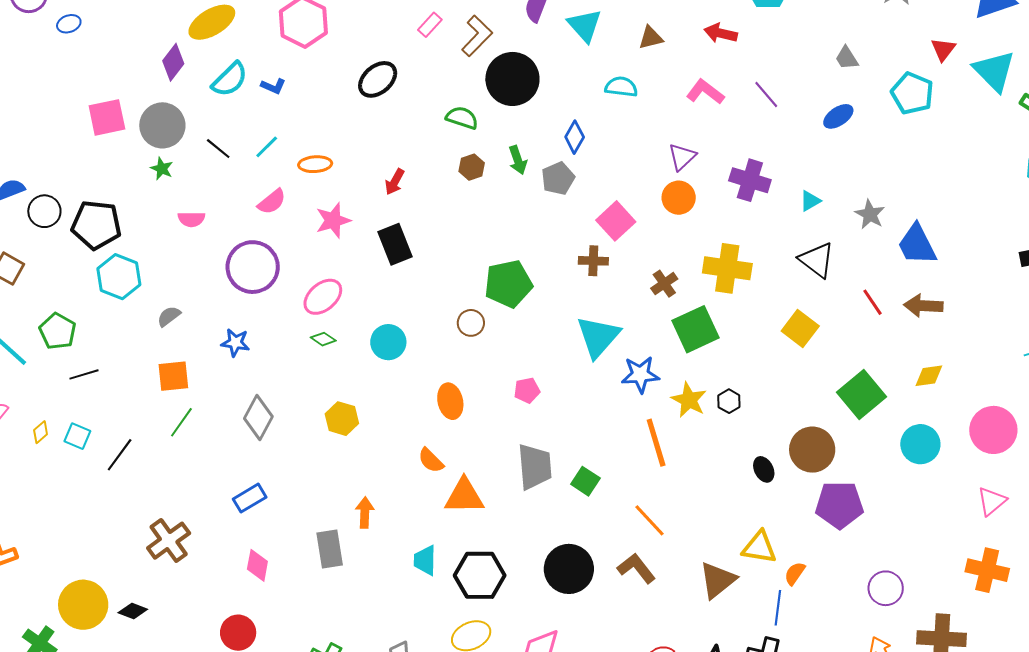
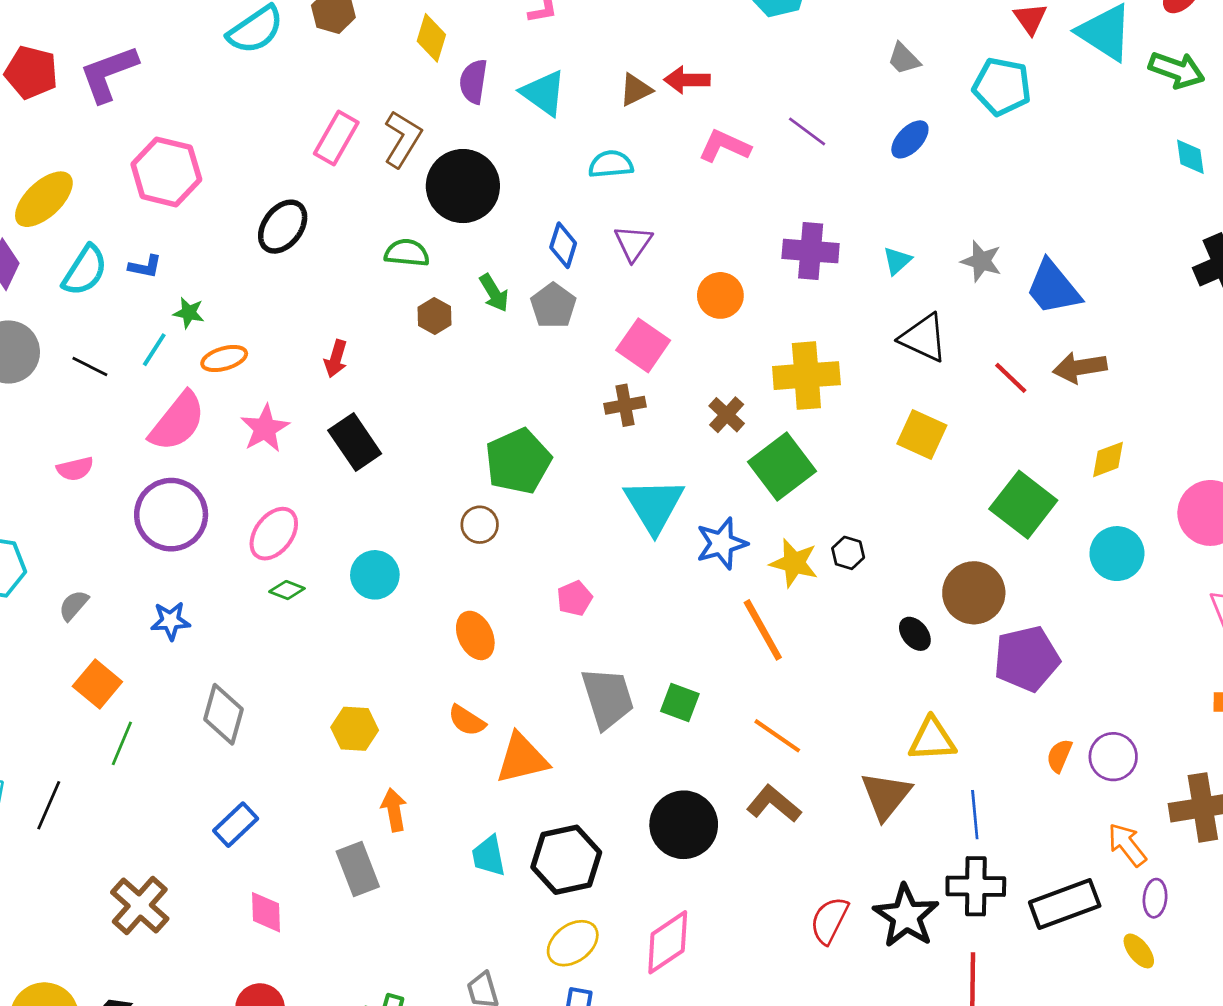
pink rectangle: (430, 25) -> (336, 138), size x1.5
red arrow: (721, 33) -> (687, 80), moved
purple triangle: (682, 157) -> (633, 243), moved
green star: (162, 169) -> (189, 313), moved
pink semicircle: (272, 202) -> (177, 422), size x1.6
orange square: (173, 376) -> (97, 684), turned -32
yellow hexagon: (342, 419) -> (355, 729), moved
orange semicircle: (795, 573) -> (1059, 756), moved

